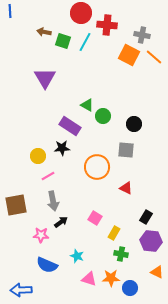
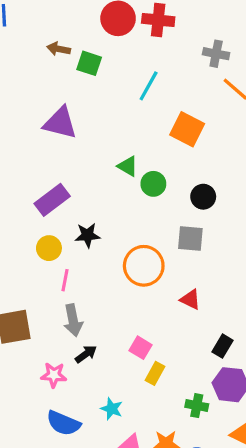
red cross: (107, 25) -> (158, 20), moved
cyan line: (85, 42) -> (149, 86), moved
orange square: (129, 55) -> (187, 129), moved
purple triangle: (45, 78) -> (60, 123), turned -45
purple rectangle: (70, 126) -> (52, 200), moved, turned -70
pink line: (48, 176) -> (65, 280), turned -48
yellow rectangle: (114, 233) -> (155, 373), moved
green cross: (121, 254) -> (197, 406), moved

